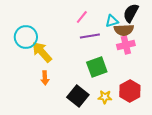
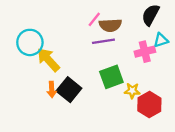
cyan triangle: (112, 21) -> (161, 40), moved
brown semicircle: (124, 30) -> (110, 25), moved
black square: (78, 96) -> (69, 90), moved
yellow star: (105, 97) -> (132, 91), moved

